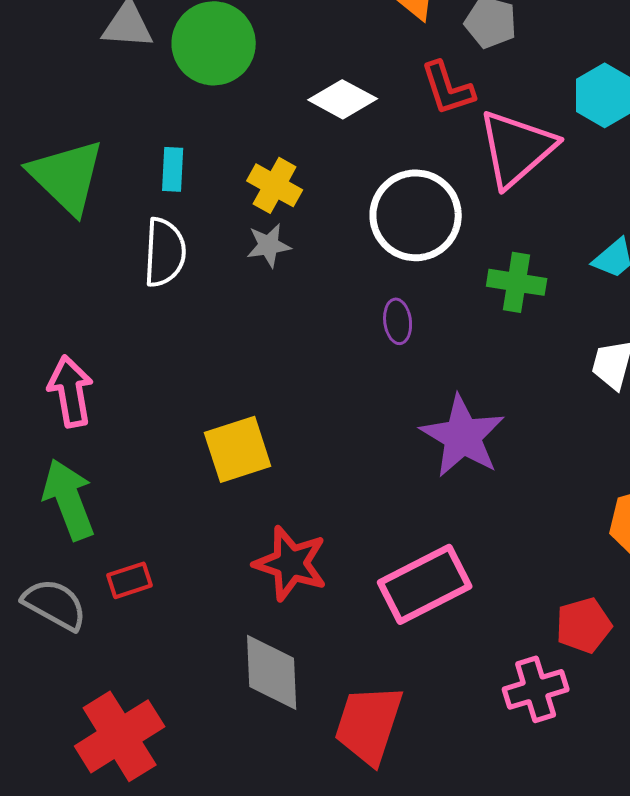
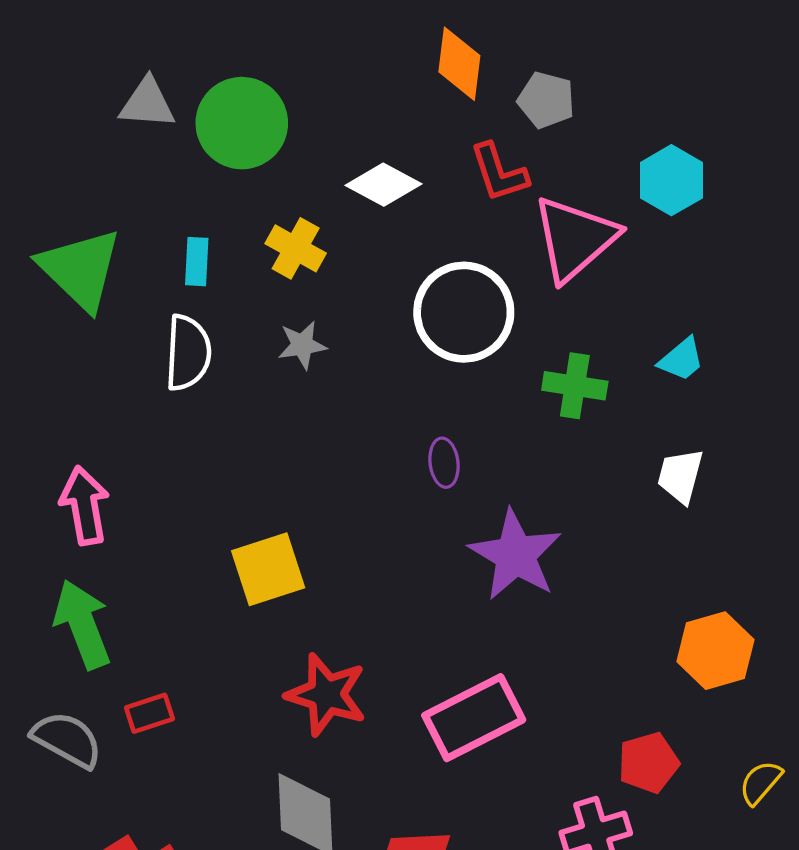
yellow cross: (275, 185) -> (296, 248), moved
purple ellipse: (398, 321) -> (444, 463), moved

